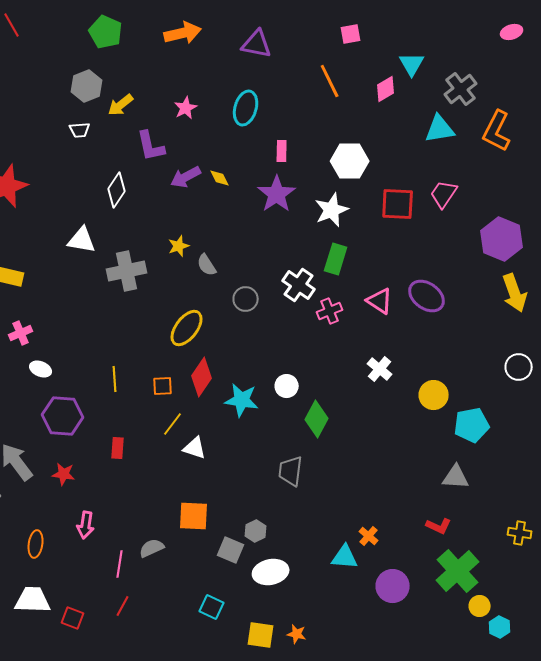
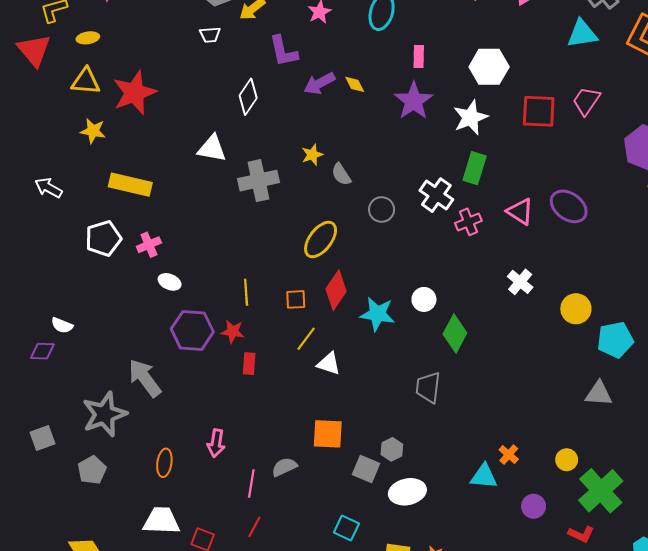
red star: (64, 474) -> (233, 332), moved
red L-shape: (439, 526) -> (581, 534), moved
purple circle: (393, 586) -> (534, 506), size x0.7
yellow circle: (480, 606) -> (567, 460), moved

